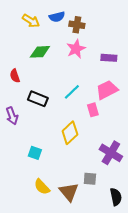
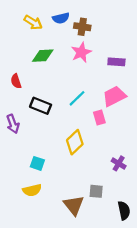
purple cross: (111, 153) -> (119, 163), size x0.6
yellow semicircle: (42, 187) -> (32, 190), moved, turned -60

